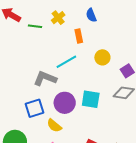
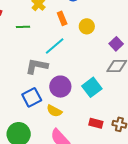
green line: (35, 26) -> (23, 27), moved
yellow circle: (102, 57) -> (87, 26), moved
cyan square: (91, 99) -> (92, 87), moved, turned -36

